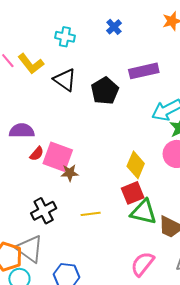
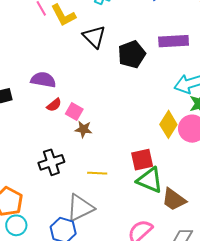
pink square: (58, 157) -> (74, 111), size x0.6
yellow diamond: (136, 165) -> (168, 124), moved
gray triangle: (30, 249) -> (80, 208), moved, turned 48

